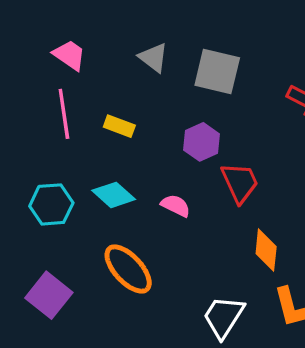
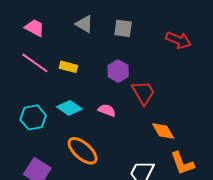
gray square: (217, 71) -> (123, 28), size x0.7
pink line: (64, 114) -> (35, 63), turned -40
orange diamond: (266, 250) -> (163, 131), turned -30

